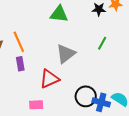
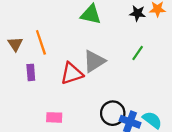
purple rectangle: (20, 64) -> (31, 72), moved
red triangle: (49, 79) -> (72, 74), moved

